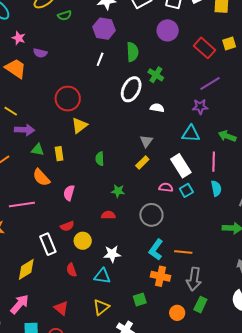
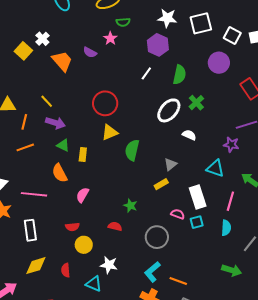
pink star: (19, 38) -> (110, 38), moved
green semicircle: (100, 159) -> (132, 150), moved, size x1.5
white rectangle: (48, 244) -> (30, 230), moved
yellow diamond: (26, 269) -> (36, 266), moved

